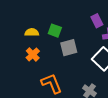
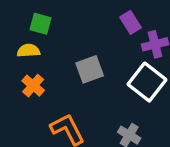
green square: (55, 31) -> (41, 24), moved

